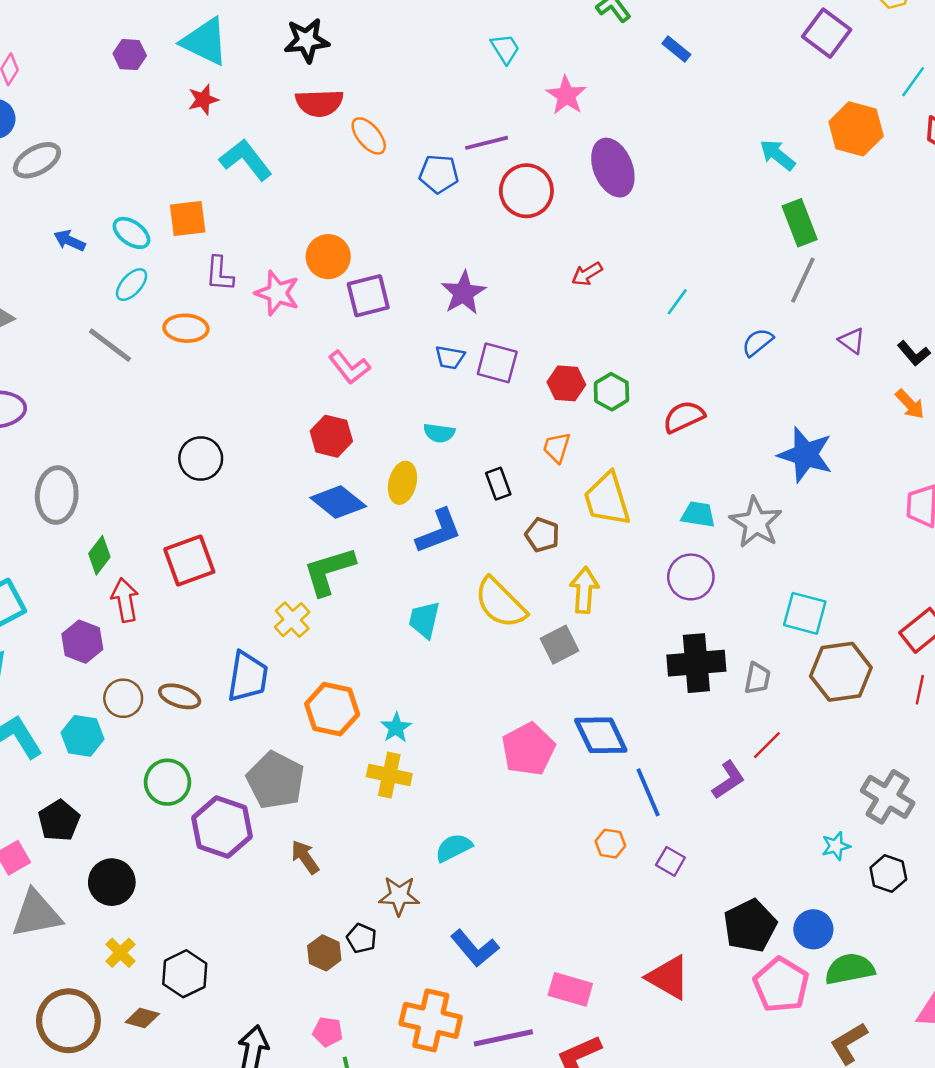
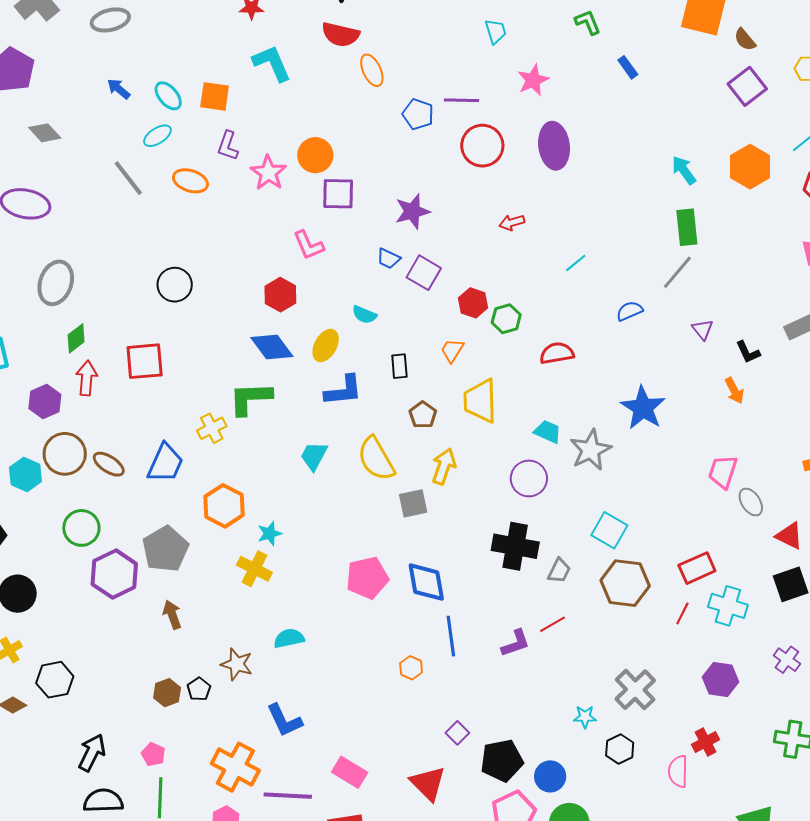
brown circle: (123, 698) -> (65, 454), size x1.4
purple square: (670, 861) -> (457, 733), moved

